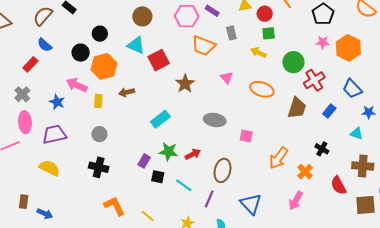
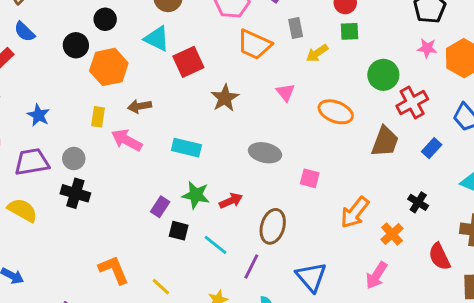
yellow arrow: (258, 52) -> (317, 53), moved, turned -63
pink arrow: (77, 85) -> (127, 140), moved
cyan rectangle: (160, 119) -> (186, 148), turned 48
gray circle: (99, 134) -> (74, 159), moved
black cross: (99, 167) -> (75, 193), moved

